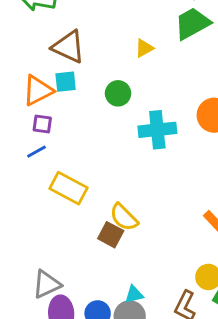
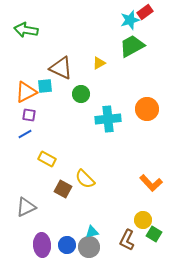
brown triangle: (68, 47) -> (61, 68), moved
yellow rectangle: (68, 188) -> (47, 159), size x0.7
brown square: (111, 235) -> (63, 189), moved
gray triangle: (47, 284) -> (26, 207), moved

